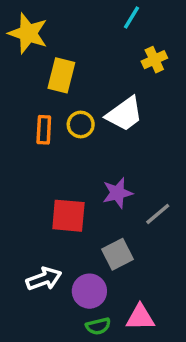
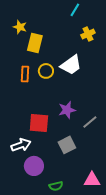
yellow star: (28, 33) -> (20, 27), moved, size x0.6
white arrow: (44, 279) -> (21, 145), moved
purple circle: (89, 291) -> (34, 166), moved
pink triangle: (140, 317) -> (92, 180), moved

